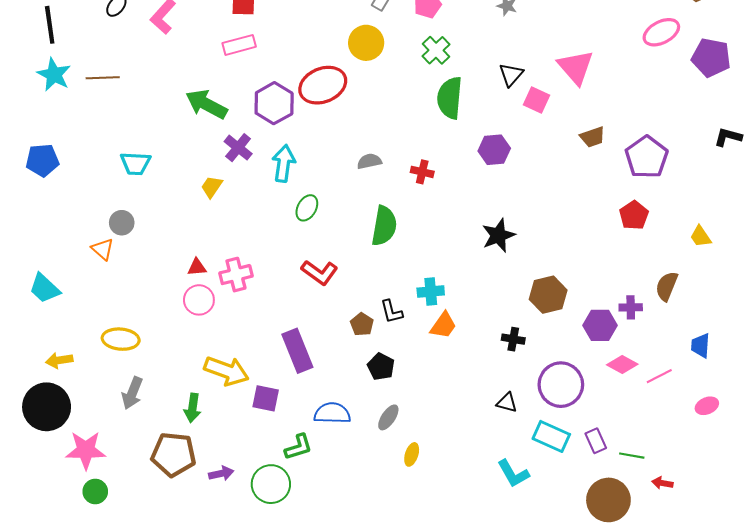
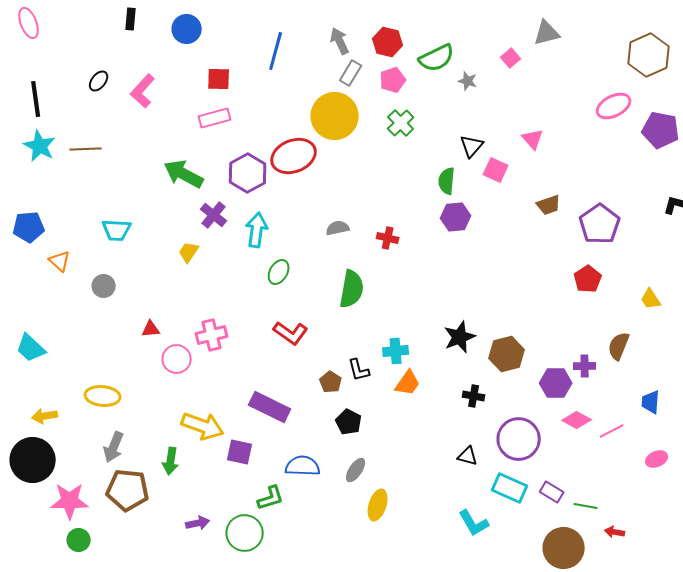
yellow circle: (366, 43) -> (335, 116), size x1.4
pink triangle: (576, 67) -> (533, 139), size x0.6
green semicircle: (450, 98) -> (447, 181), moved, size x0.7
black star: (498, 235) -> (460, 337), moved
orange triangle: (103, 249) -> (60, 261), moved
red triangle: (197, 267) -> (151, 329), moved
purple rectangle: (297, 351) -> (270, 407), turned -42
purple rectangle: (596, 441) -> (552, 492), turned -35
brown pentagon: (174, 454) -> (128, 490), moved
yellow ellipse: (412, 454) -> (378, 505), size x1.4

